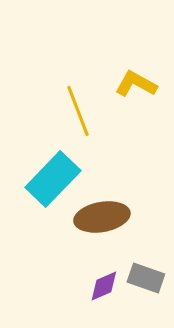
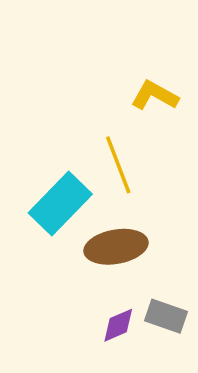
yellow line: (78, 111) -> (118, 165), moved

